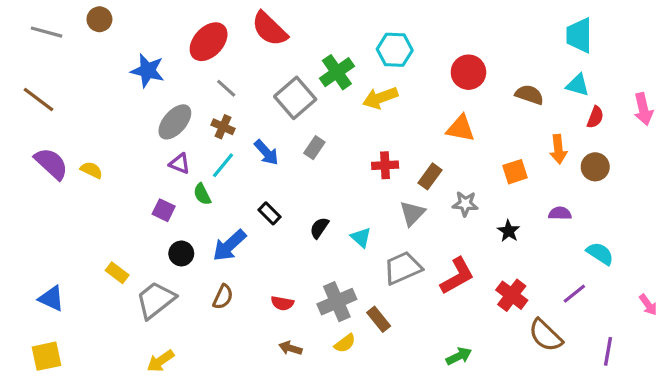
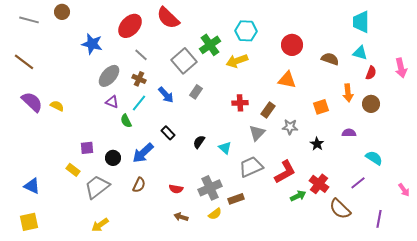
purple square: (164, 210) -> (87, 148), moved, turned -32
brown rectangle: (379, 319) -> (236, 199), turned -70
green arrow: (459, 356) -> (298, 196), moved

